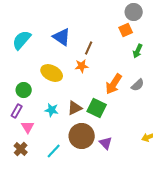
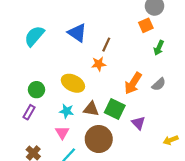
yellow ellipse: (52, 73) -> (73, 83), moved
brown triangle: (75, 108) -> (91, 109), turned 35
pink triangle: (28, 127) -> (62, 133), moved
purple triangle: (106, 143) -> (138, 123), moved

